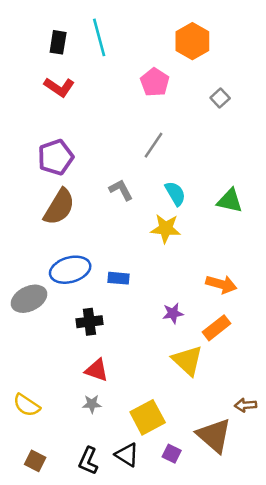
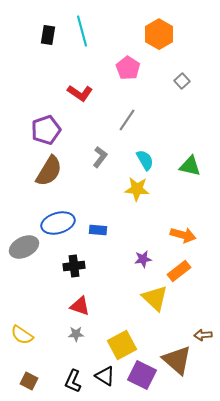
red L-shape: (59, 87) -> (80, 93), moved
gray L-shape: (121, 190) -> (100, 157), turned 65
purple square: (172, 454) -> (142, 375), size x1.8

